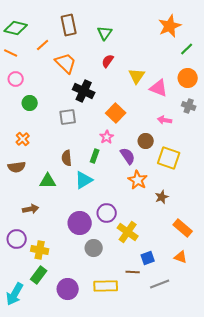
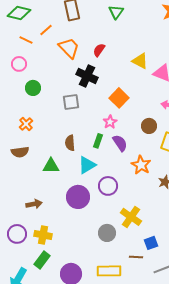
green triangle: (105, 33) -> (116, 12), moved
orange line: (11, 53) -> (26, 40), moved
red semicircle: (108, 61) -> (99, 50), moved
yellow triangle: (137, 76) -> (140, 61), turned -36
purple semicircle: (128, 156) -> (120, 143), moved
brown arrow: (31, 209) -> (34, 204), moved
purple circle: (107, 213) -> (108, 186), moved
purple circle: (80, 223) -> (78, 197), moved
purple circle: (17, 239) -> (17, 234), moved
gray circle: (94, 248) -> (107, 233), moved

